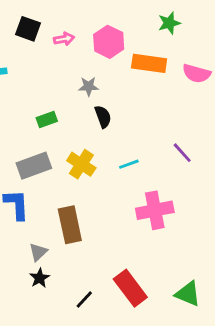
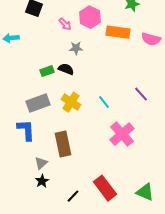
pink arrow: (64, 39) -> (65, 24), moved, turned 56
black semicircle: (103, 117) -> (66, 69), moved, turned -49
cyan line: (129, 164) -> (104, 102), turned 72
pink cross: (155, 210) -> (122, 134), turned -30

